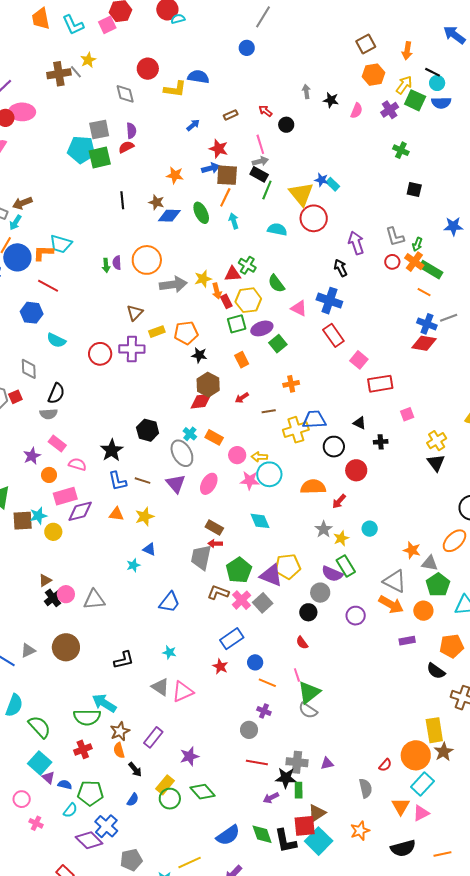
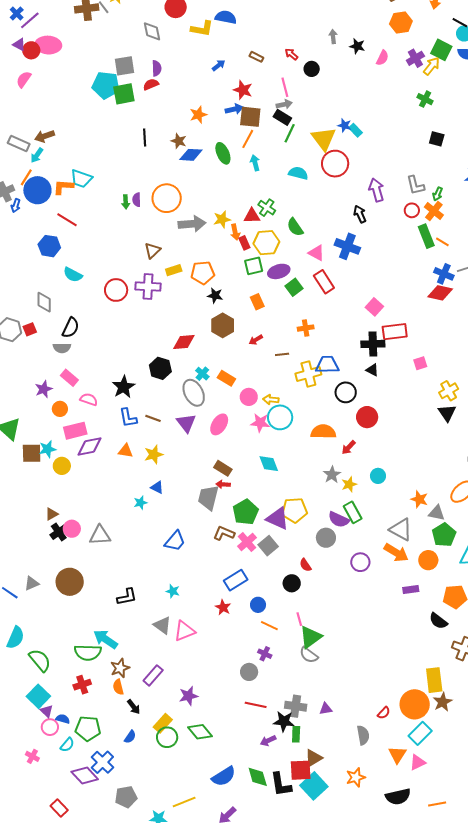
yellow arrow: (404, 85) -> (432, 66), moved
brown rectangle: (231, 115) -> (256, 57), turned 48
orange star: (175, 175) -> (198, 115), turned -30
green rectangle: (431, 270) -> (426, 236), moved, turned 35
red rectangle: (333, 335) -> (324, 282), moved
red diamond: (201, 401) -> (184, 342), moved
black cross: (381, 442) -> (373, 344), moved, size x1.6
black circle: (308, 612) -> (292, 583), moved
red semicircle: (302, 643) -> (305, 565), moved
pink circle: (22, 799) -> (50, 727), moved

